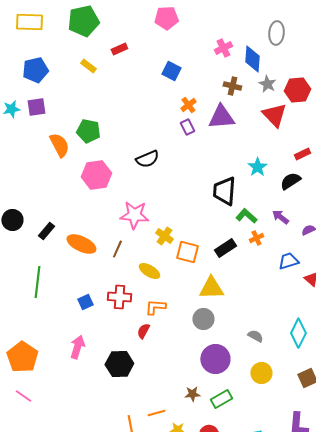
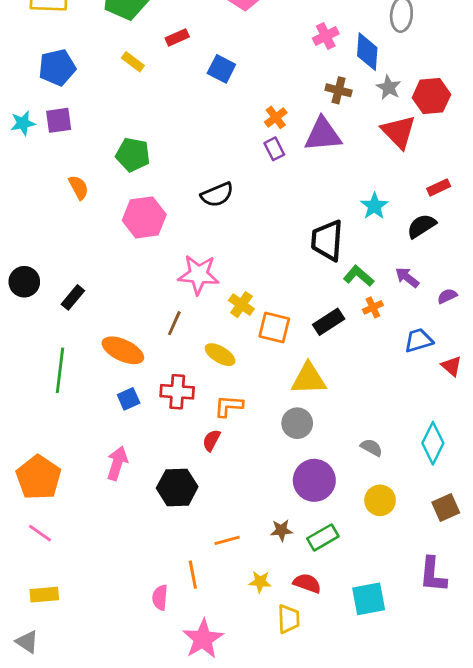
blue square: (171, 71) -> (221, 69), moved
orange semicircle: (59, 145) -> (79, 187), moved, size x0.7
orange ellipse: (81, 244) -> (123, 350), moved
orange line: (156, 413) -> (227, 540), moved

